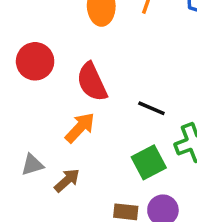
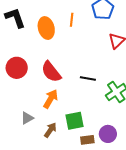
green square: (149, 162) -> (75, 121), moved, turned 30
gray triangle: (32, 165) -> (27, 118), moved

